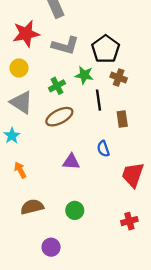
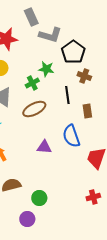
gray L-shape: (65, 45) -> (50, 35), moved
green star: (84, 75) -> (46, 69), moved
blue semicircle: (103, 149) -> (71, 136), size x1.6
green circle: (75, 210) -> (39, 198), moved

